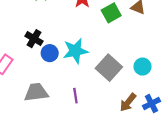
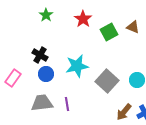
blue circle: (50, 53) -> (46, 74), moved
purple line: (75, 96) -> (67, 104), moved

